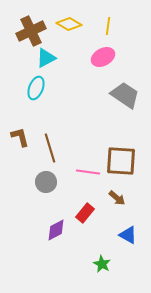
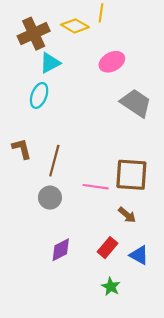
yellow line: (108, 26) -> (101, 13), moved
brown line: (50, 148) -> (54, 161), turned 32
red rectangle: (85, 213) -> (108, 248), moved

